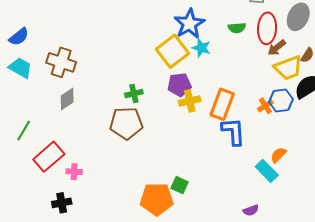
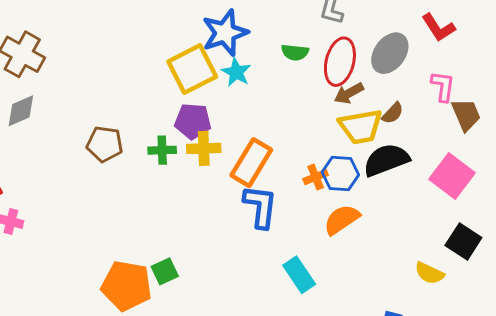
green cross: (134, 94) -> (162, 150), moved
brown pentagon: (126, 123) -> (105, 144), moved, size x0.7
orange semicircle: (278, 155) -> (342, 220), moved, size x1.4
green square: (180, 185) -> (165, 271), turned 30

